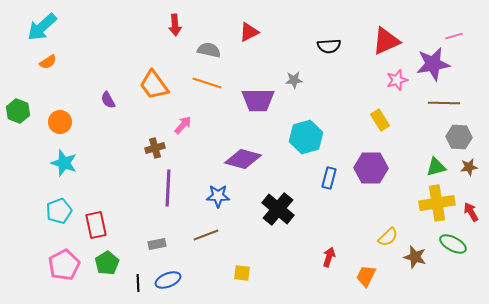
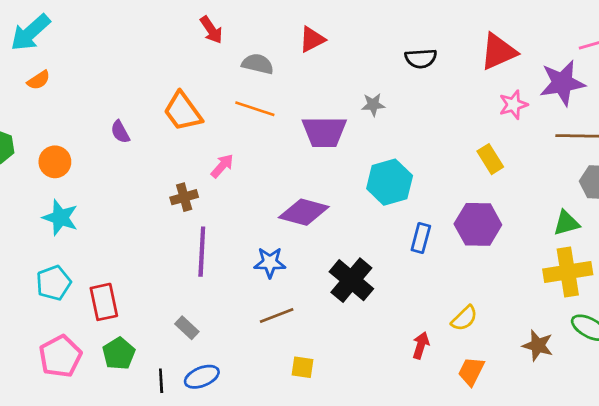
red arrow: (175, 25) -> (211, 30), turned -30
brown line: (206, 235) -> (277, 316), moved
yellow semicircle: (388, 237) -> (464, 318), moved
gray rectangle: (157, 244) -> (187, 328), turned 54

